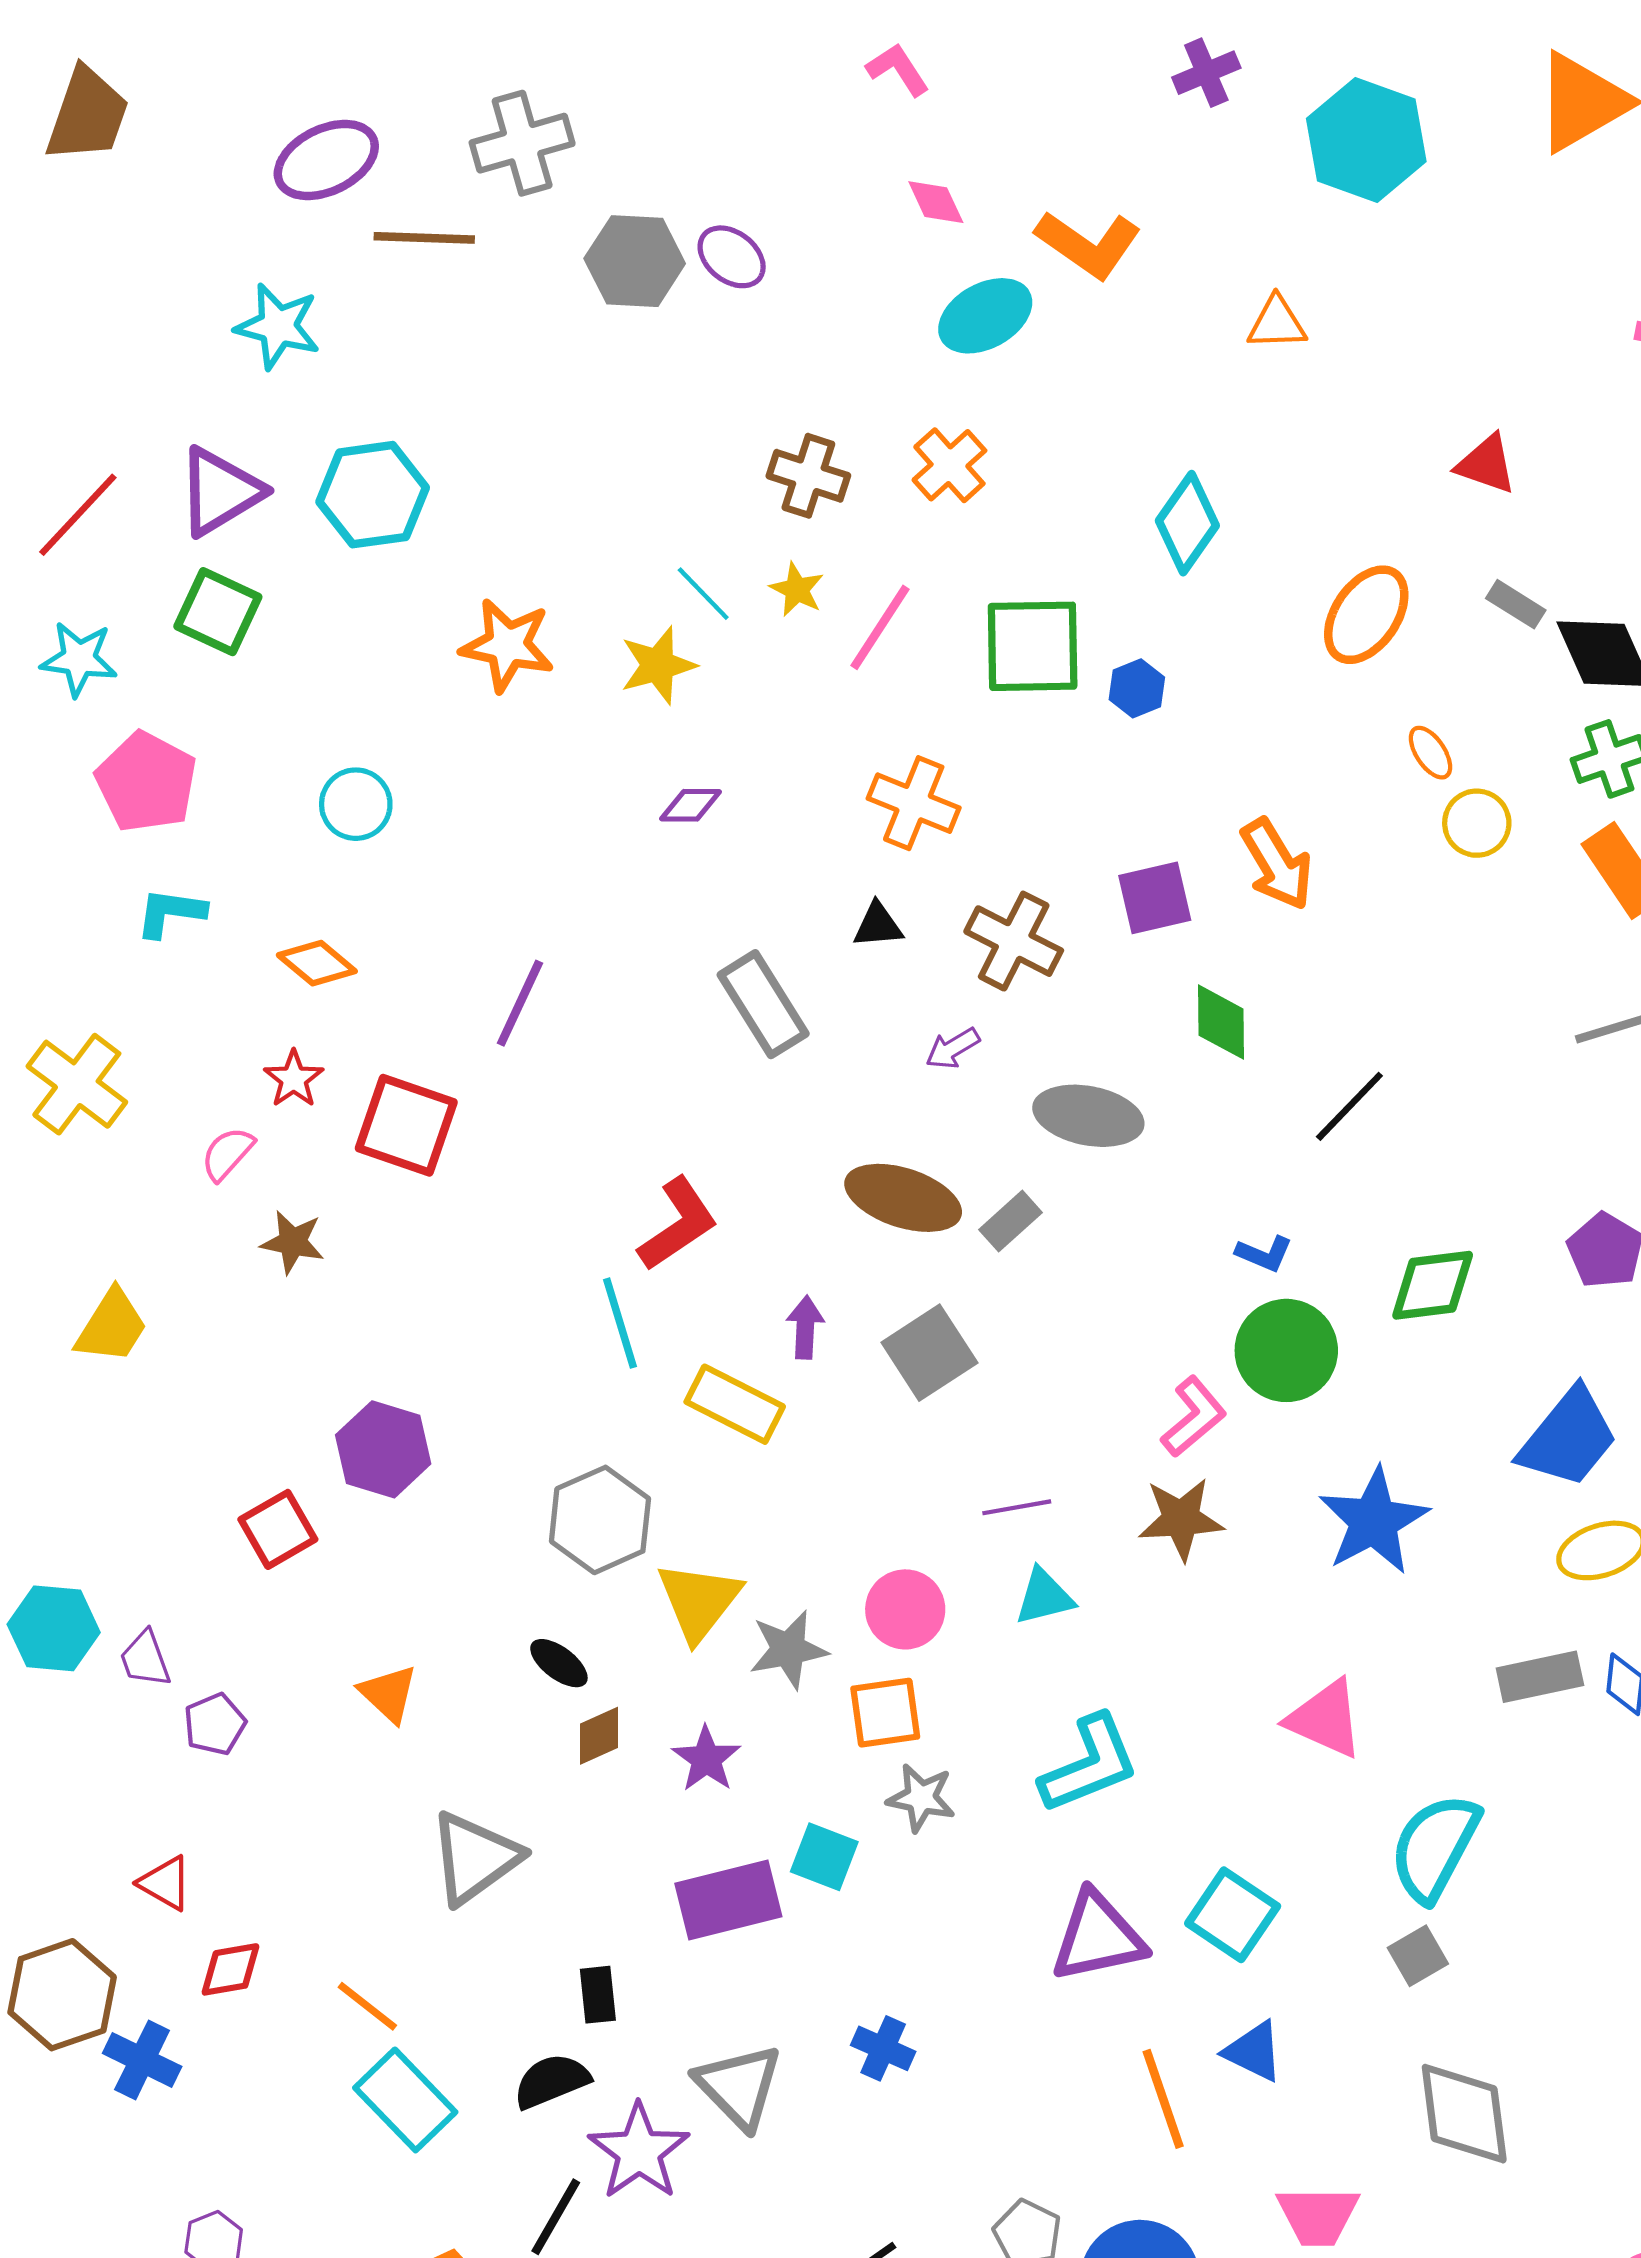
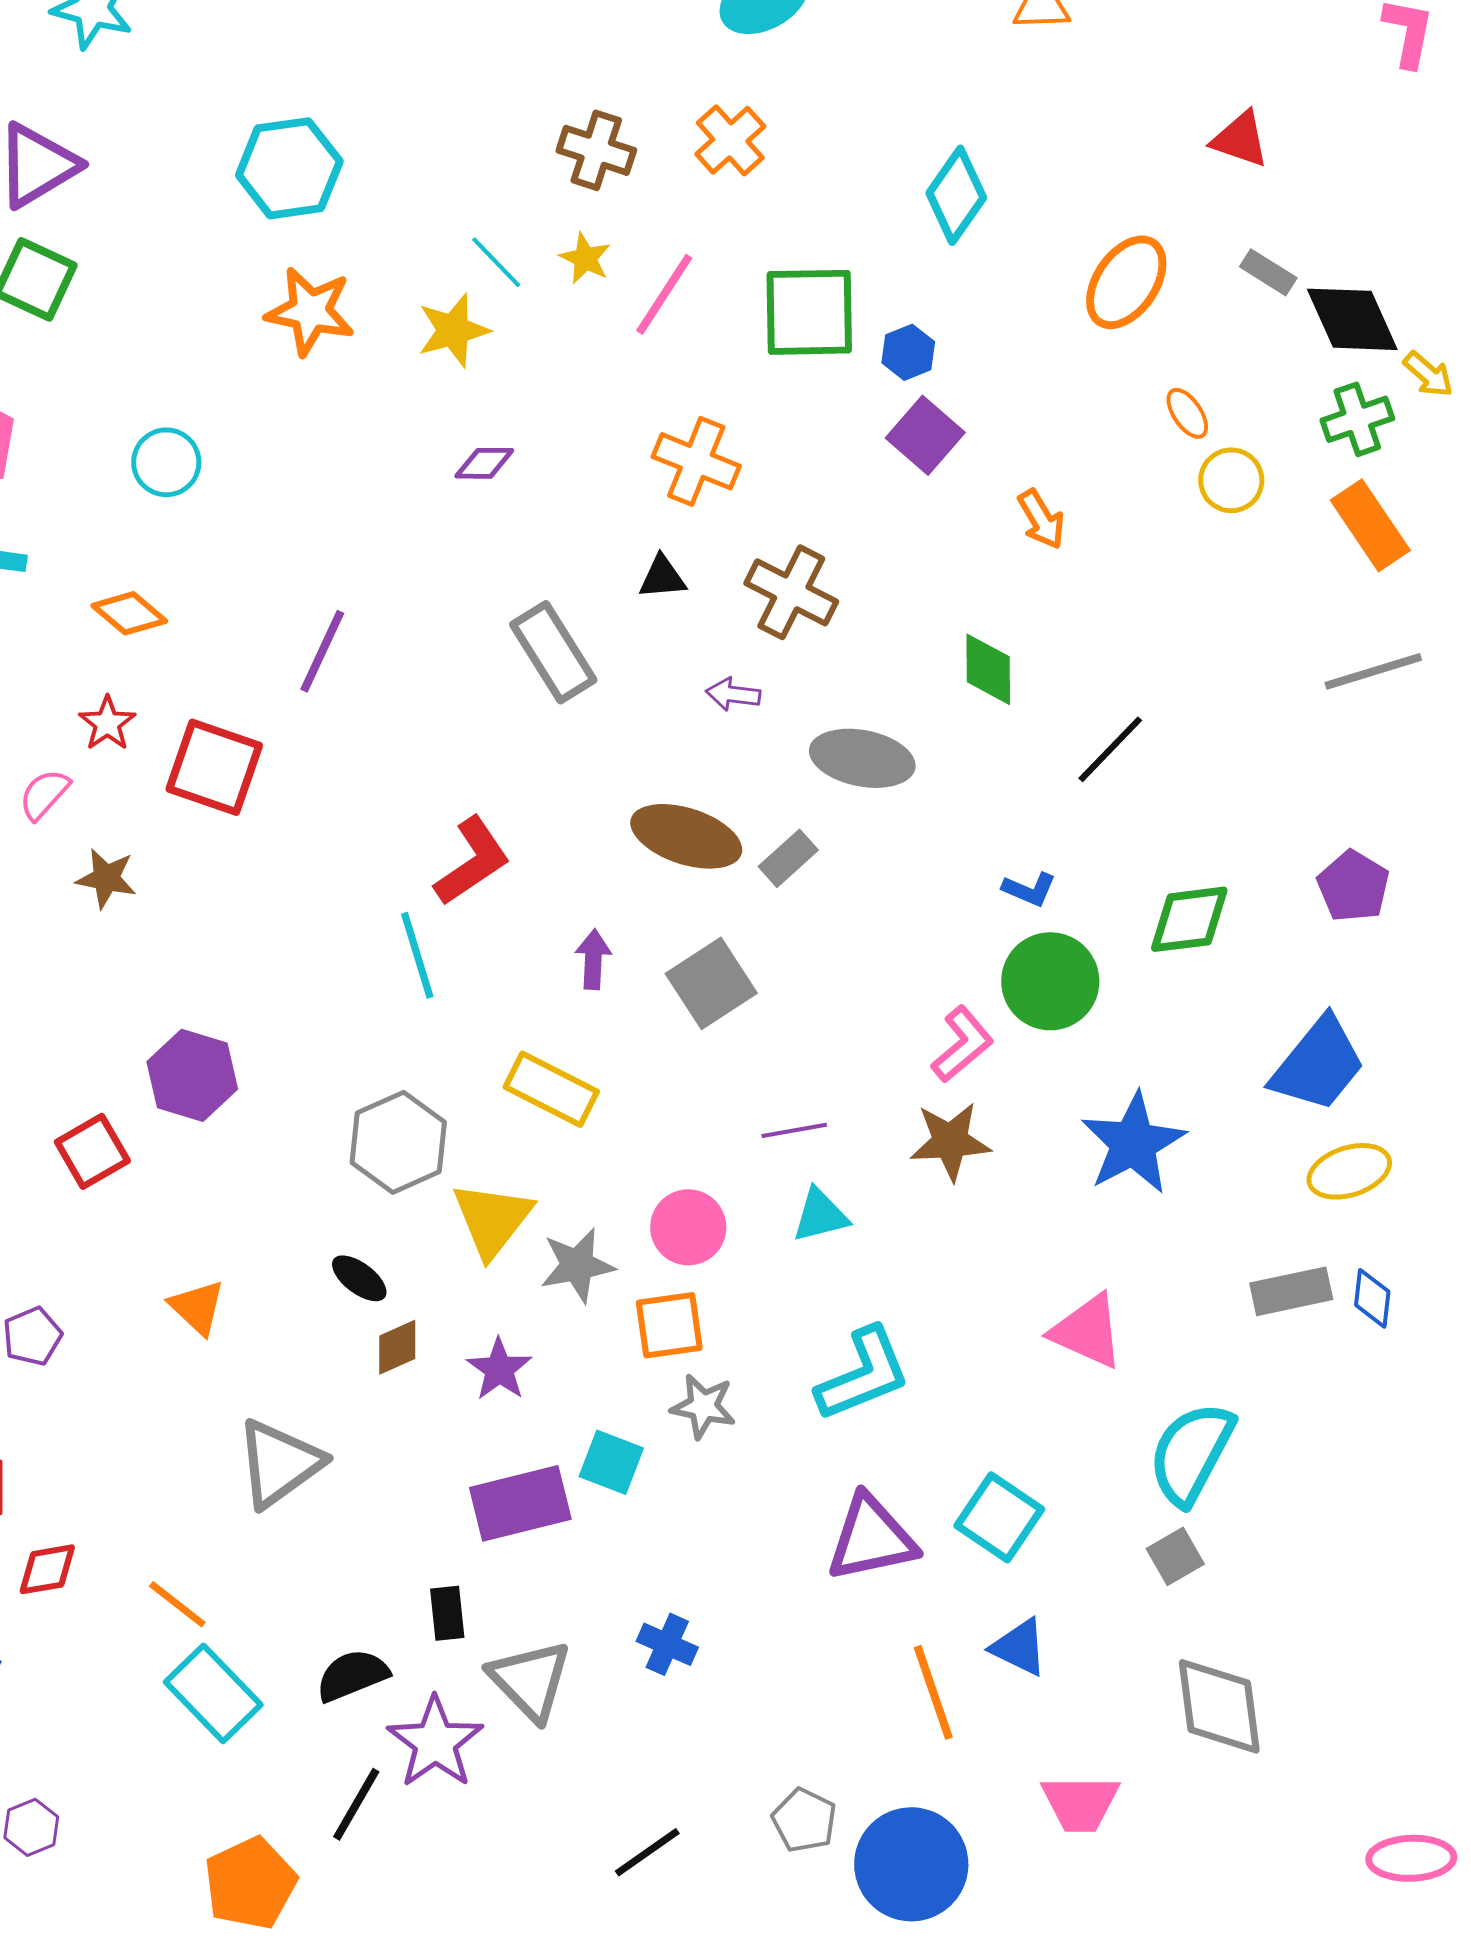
cyan hexagon: (373, 495) -> (289, 168), moved
orange arrow: (1277, 864) -> (1041, 519), size x0.7
purple square: (1155, 898) -> (925, 435), moved, turned -36
purple arrow: (953, 1048) -> (733, 694), turned 38
yellow rectangle: (735, 1404) -> (551, 1089), moved
black rectangle: (598, 1995) -> (447, 1613), moved

